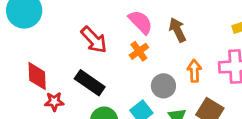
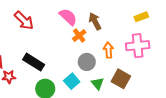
red arrow: (94, 40) -> (24, 20), moved
orange cross: (139, 51) -> (79, 36), moved

